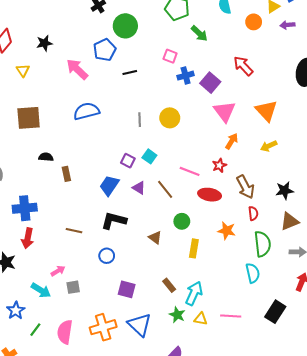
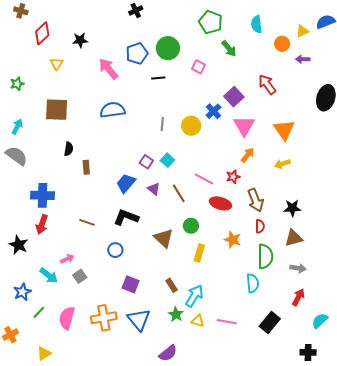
purple arrow: (287, 25) -> (303, 59), moved
green circle: (125, 26) -> (168, 48), moved
blue cross: (186, 76) -> (214, 111), moved, turned -35
black semicircle: (46, 157) -> (69, 149), turned 88
brown triangle: (155, 237) -> (164, 238), size x1.5
gray square: (73, 287) -> (80, 276), turned -32

